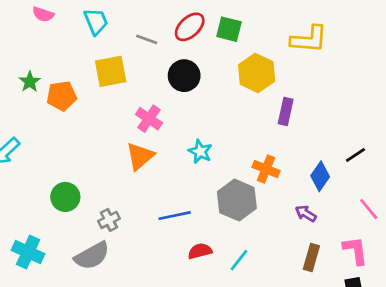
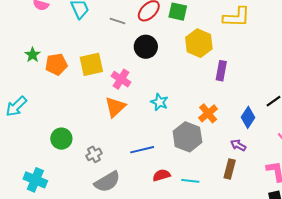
yellow square: (111, 71) -> (91, 64), moved
orange cross: (266, 169) -> (208, 113), turned 30
gray semicircle: (92, 256) -> (107, 182), moved
brown rectangle: (311, 258) -> (230, 169), moved
cyan line: (239, 260) -> (190, 181), turned 60

